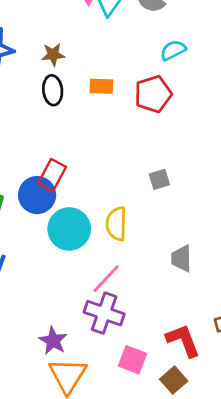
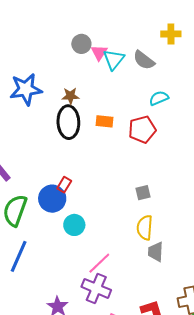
black ellipse: (53, 90) -> (68, 122), size x1.5
red rectangle: (52, 175) -> (64, 185), size x0.7
yellow semicircle: (116, 224) -> (145, 228), moved
cyan circle: (69, 229) -> (74, 225), size x0.7

